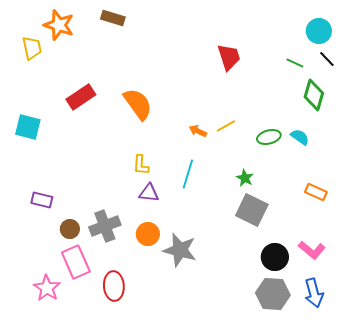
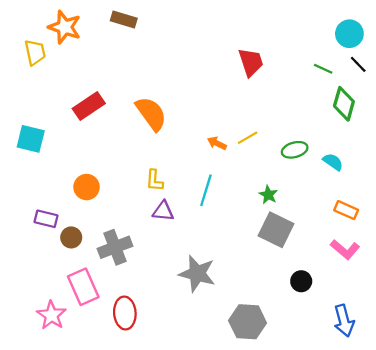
cyan semicircle: (300, 137) -> (333, 162), moved
brown circle: (70, 229) -> (71, 237), moved
orange circle: (148, 234) -> (87, 187), moved
pink L-shape: (312, 250) -> (345, 249), moved
black circle: (275, 257) -> (301, 281), size x0.7
gray hexagon: (273, 294) -> (248, 322), moved

